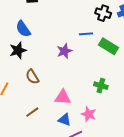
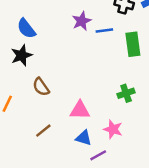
green rectangle: (109, 46) -> (133, 44), turned 54
purple star: (64, 51) -> (82, 21), moved
green cross: (101, 86) -> (126, 93), turned -32

